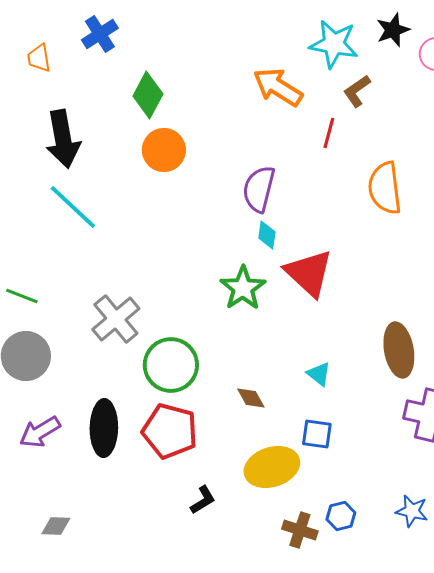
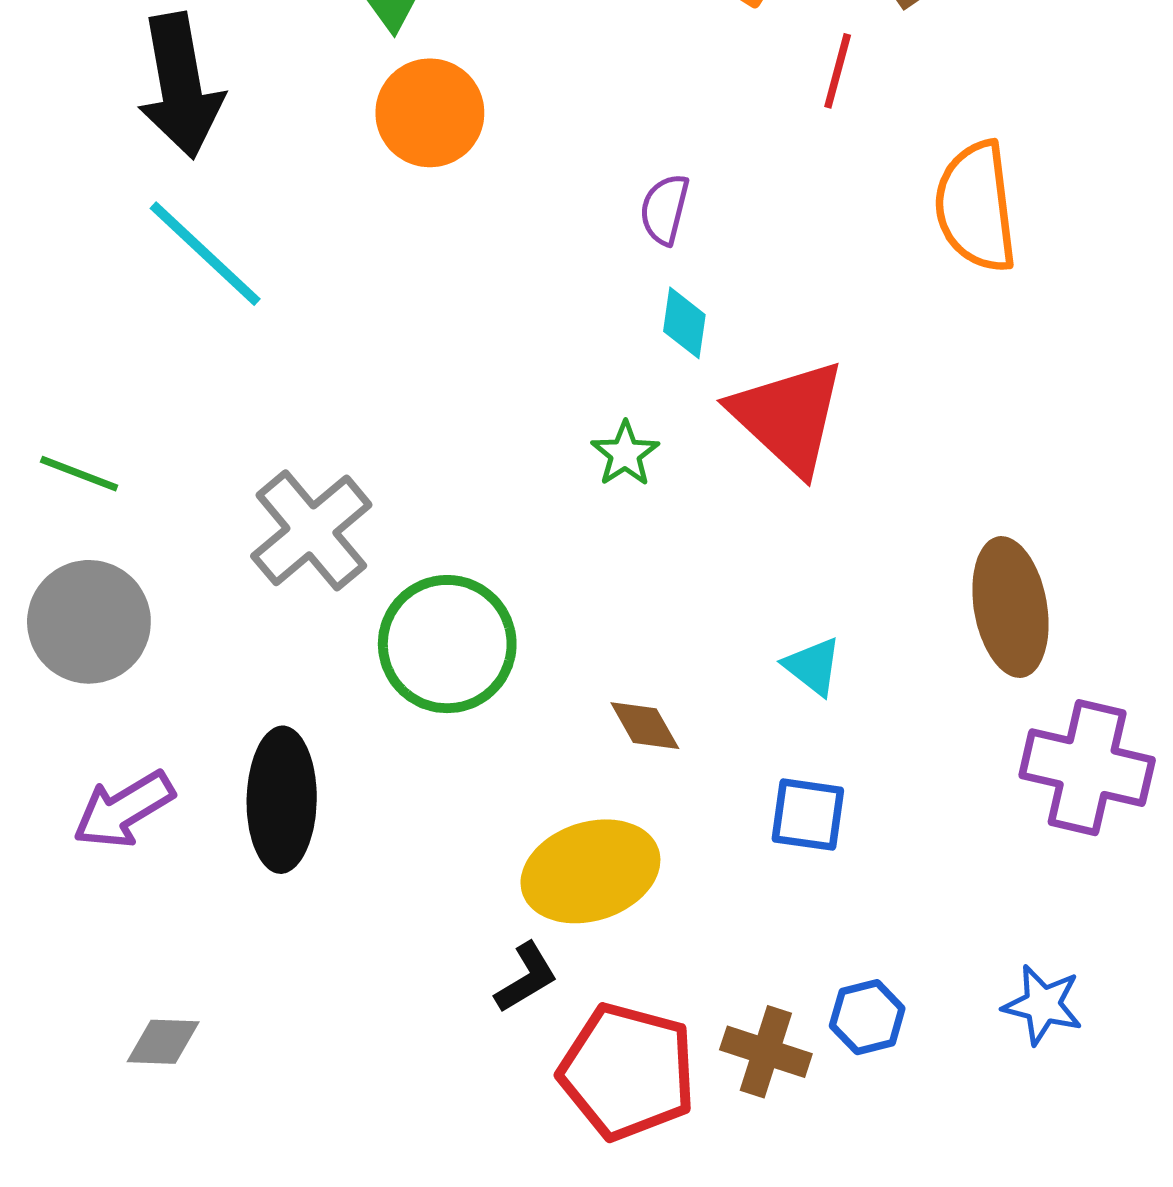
purple semicircle: (259, 189) -> (665, 209), size x0.6
green star: (243, 288) -> (625, 454), size x0.6
red pentagon: (170, 431) -> (628, 1071), moved
yellow ellipse: (272, 467) -> (590, 871), moved

